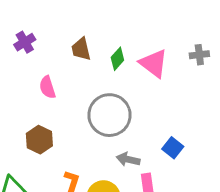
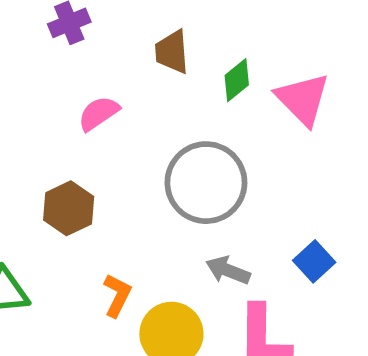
pink semicircle: (47, 87) -> (99, 113), turned 65

